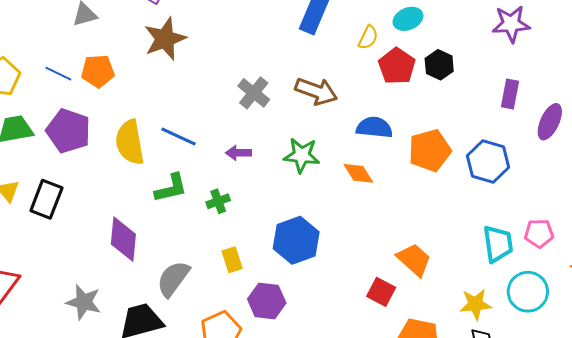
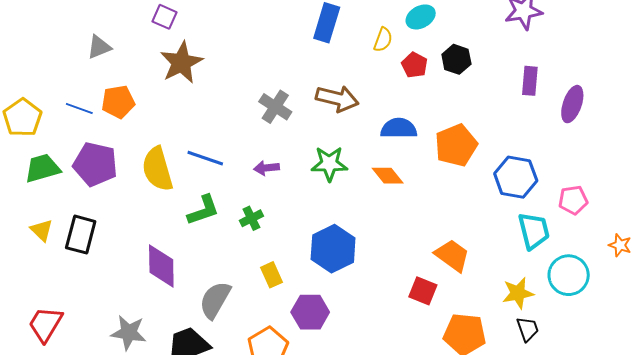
red pentagon: (397, 66) -> (415, 65), size x0.7
blue hexagon: (488, 162) -> (516, 177), moved
pink pentagon: (539, 233) -> (573, 200), moved

